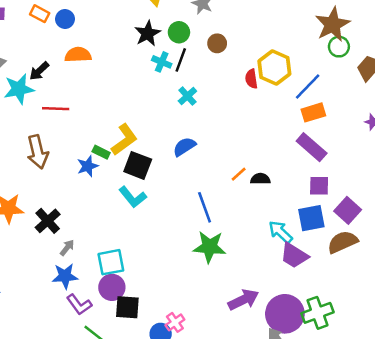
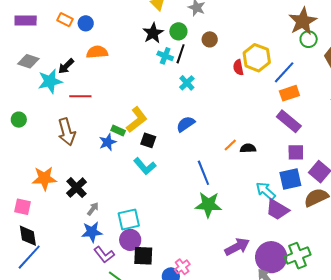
black square: (138, 165) -> (148, 140), size x0.7

